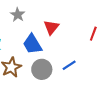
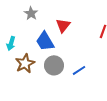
blue line: (69, 65) -> (79, 70), moved

